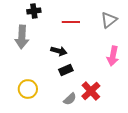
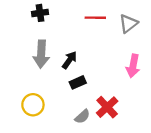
red line: (71, 22) -> (95, 18), moved
gray arrow: (22, 37) -> (41, 54), moved
black arrow: (59, 51) -> (69, 60), turned -70

